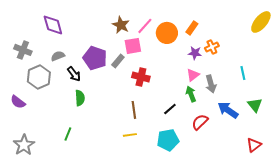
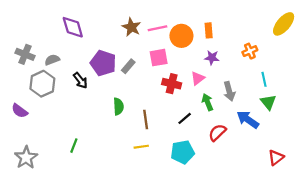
purple diamond: (53, 25) -> (73, 27), moved
pink line: (145, 26) -> (158, 28), turned 36
orange rectangle: (192, 28) -> (209, 30), turned -40
pink square: (133, 46) -> (159, 58), moved
orange cross: (212, 47) -> (250, 51), moved
gray semicircle: (58, 56) -> (52, 60), moved
pink triangle: (193, 75) -> (198, 78), moved
red cross: (141, 77) -> (172, 84), moved
green semicircle: (80, 98) -> (118, 106), moved
green triangle: (255, 105) -> (268, 102), moved

